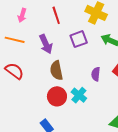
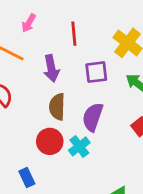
purple semicircle: (96, 74) -> (93, 117), moved, size x1.5

